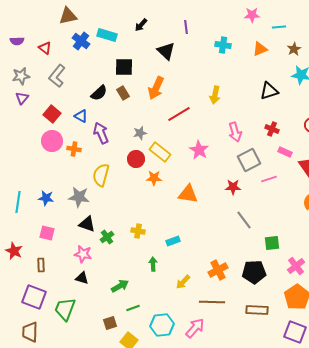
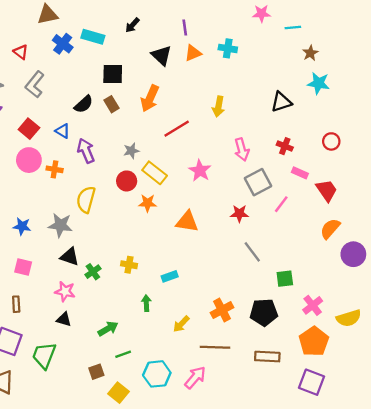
orange triangle: (260, 49) -> (193, 53), moved
pink line: (269, 179) -> (281, 204), turned -35

